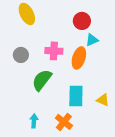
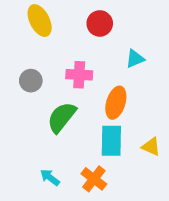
red circle: (82, 21) -> (100, 23), moved
orange ellipse: (79, 58) -> (116, 103), moved
cyan arrow: (34, 121) -> (50, 177), turned -56

